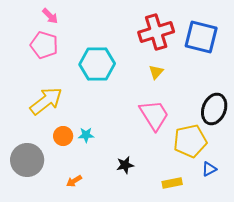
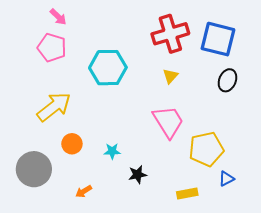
black ellipse: (214, 109) -> (227, 80), moved, size x0.7
cyan star: (86, 135) -> (112, 151), moved

